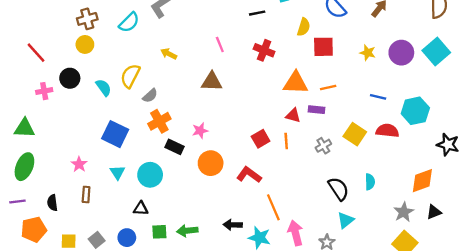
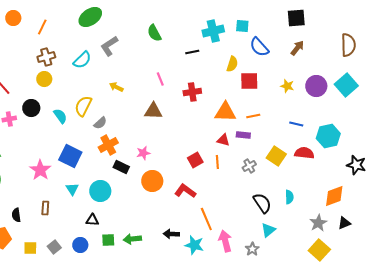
red cross: (264, 50) -> (192, 92), moved, turned -30
pink star: (79, 164) -> (40, 170), moved, size x1.5

